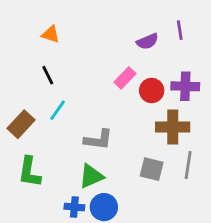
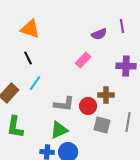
orange triangle: (51, 34) -> (30, 29), size x1.5
red circle: (152, 91) -> (88, 106), moved
brown cross: (173, 127) -> (106, 95), moved, size x0.7

